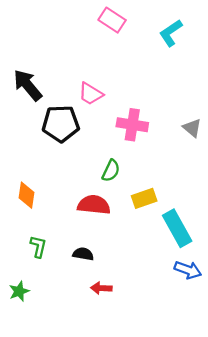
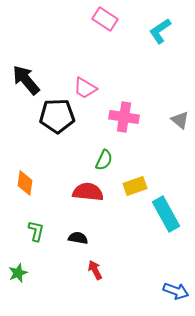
blue arrow: (188, 270) -> (176, 291), moved
red arrow: (101, 288) -> (95, 270), turned 60

